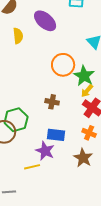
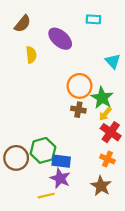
brown cross: (52, 102) -> (78, 110), moved
green hexagon: (16, 120) -> (43, 150), moved
blue rectangle: (56, 135) -> (61, 161), moved

